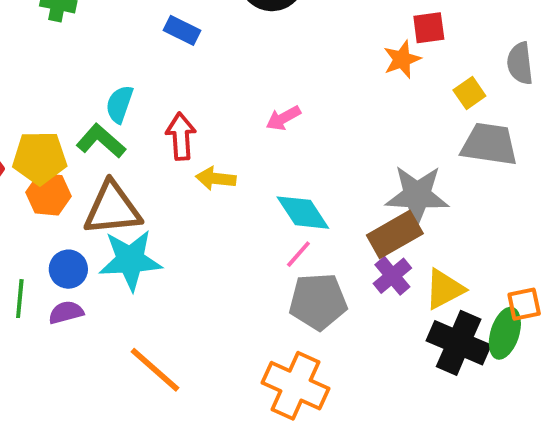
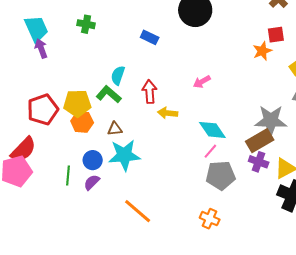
brown triangle: (112, 209) -> (115, 129), size x0.5
purple cross: (392, 276) -> (259, 162), turned -30
purple semicircle: (66, 312) -> (92, 182), turned -30
orange cross: (296, 386) -> (210, 219), size x0.6

